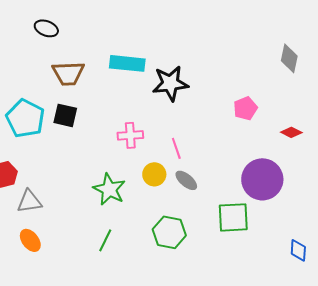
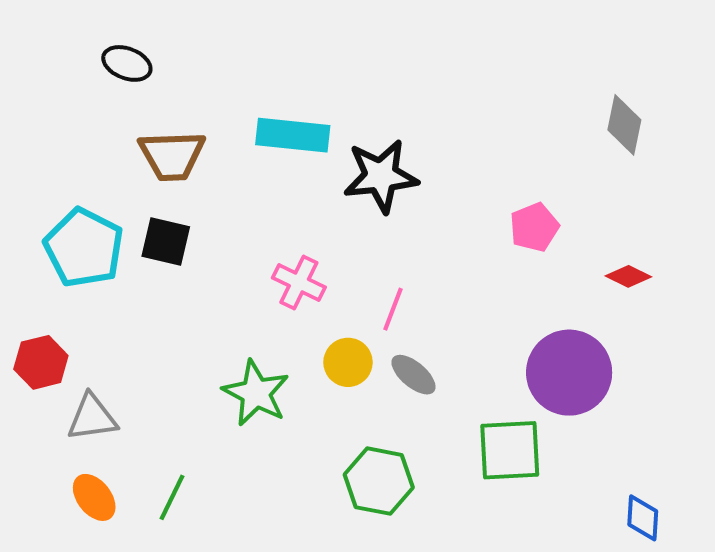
pink cross: (130, 135) -> (299, 282), turned 30
pink line: (176, 148) -> (393, 309), turned 40
green line: (105, 240) -> (172, 497), moved

